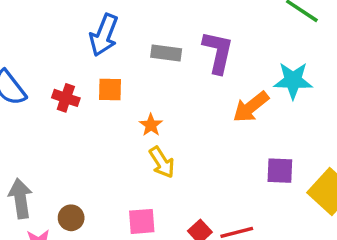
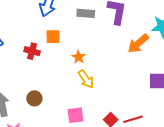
red cross: (66, 98) -> (32, 51), moved
brown circle: (71, 218) -> (34, 98), moved

